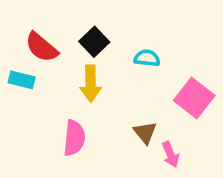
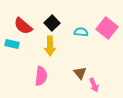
pink square: (194, 98) -> (107, 28), moved

